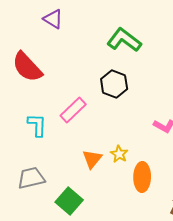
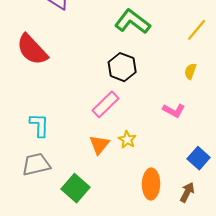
pink rectangle: (73, 110) -> (106, 104), moved
cyan L-shape: (37, 125) -> (39, 125), moved
orange ellipse: (142, 177) -> (151, 184), moved

